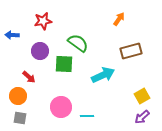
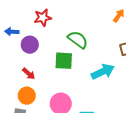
purple circle: (40, 51) -> (30, 45), moved
orange circle: (18, 96) -> (27, 96), moved

